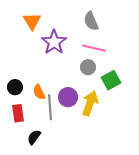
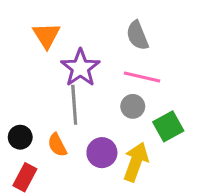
gray line: (50, 107) -> (74, 105), moved
red rectangle: (18, 113) -> (25, 177), turned 36

